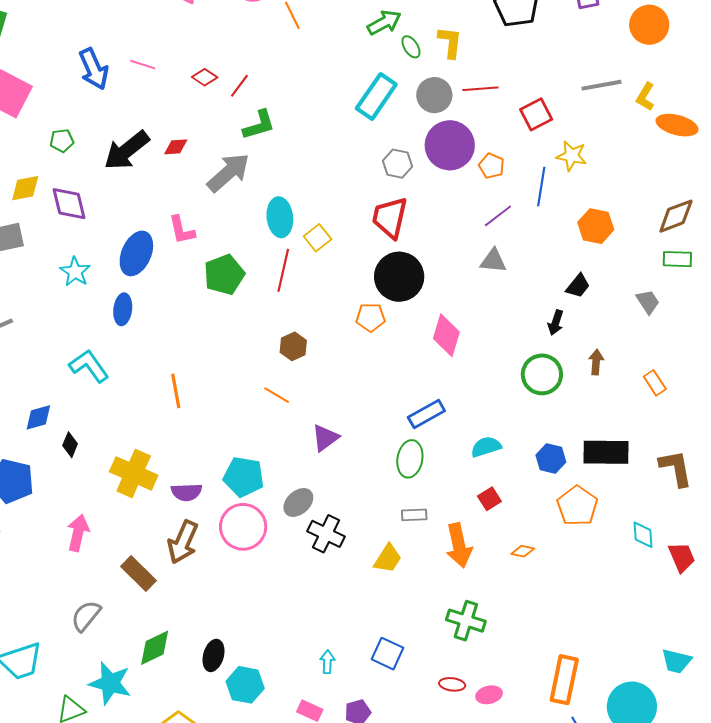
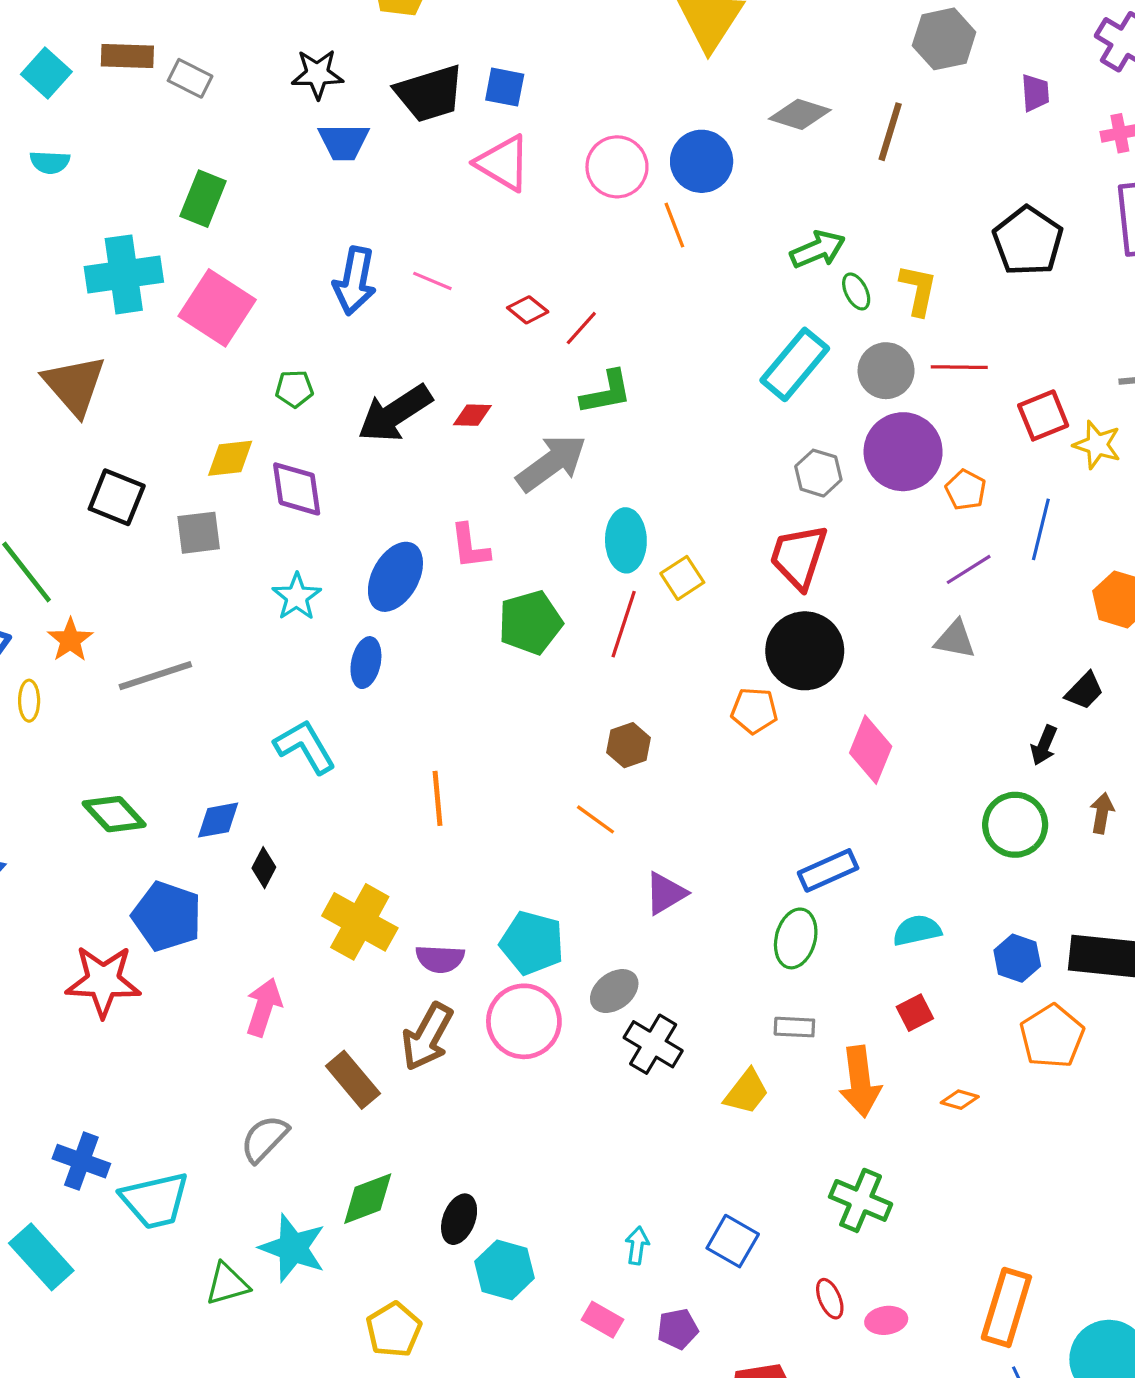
blue arrow: (94, 69) -> (355, 281), turned 30
yellow star: (572, 156) -> (1097, 445), moved
red ellipse: (452, 684) -> (830, 1299), turned 55

